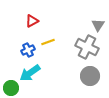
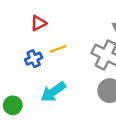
cyan arrow: (30, 73) -> (53, 92), moved

